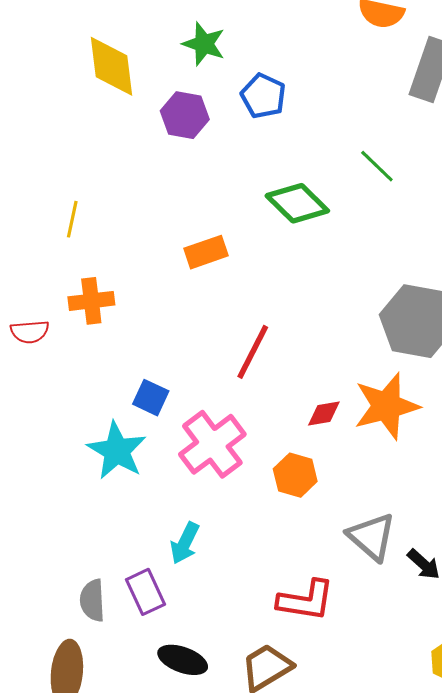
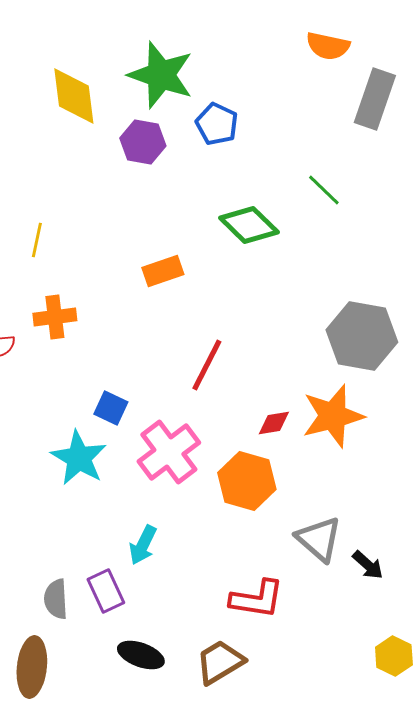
green star: (204, 44) -> (161, 75), size x1.6
orange hexagon: (295, 475) -> (247, 481), size x1.4

